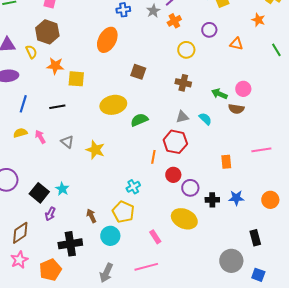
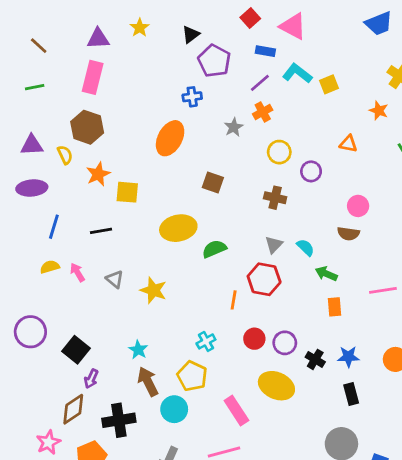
gray star: (153, 11) -> (234, 127), moved
purple circle: (209, 30) -> (311, 171), moved
orange star: (55, 66) -> (98, 174), turned -30
green arrow: (219, 94) -> (326, 274), moved
gray triangle: (182, 117) -> (274, 245), turned -32
red circle: (173, 175) -> (254, 339), moved
cyan star: (62, 189) -> (138, 350), moved
black cross: (212, 200) -> (315, 359), turned 32
brown arrow: (91, 216) -> (148, 382), size x1.5
brown diamond: (20, 233) -> (73, 409), moved
pink rectangle: (155, 237) -> (236, 411), size x1.5
black rectangle: (255, 238) -> (351, 394), moved

